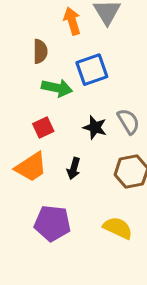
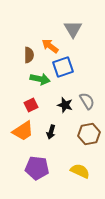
orange arrow: (72, 21) -> (50, 46), moved, turned -36

